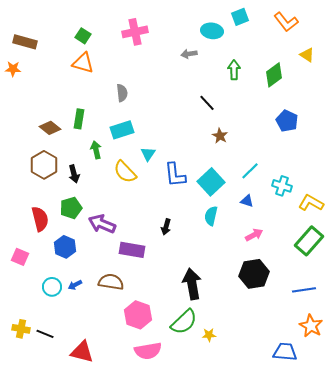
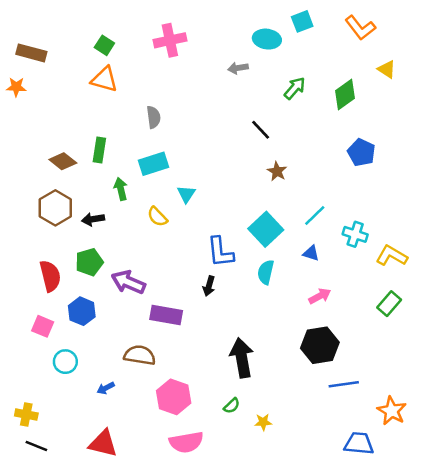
green arrow: (234, 70) -> (295, 88), turned 42
yellow semicircle: (125, 172) -> (157, 217), size x0.7
black arrow: (74, 174) -> (93, 219), turned 96
blue L-shape: (175, 175) -> (220, 252), moved
green rectangle: (309, 241) -> (389, 304), size x0.7
pink square: (20, 257) -> (43, 326), moved
blue arrow: (75, 285) -> (106, 388), moved
blue line: (304, 290) -> (344, 384), moved
green semicircle: (184, 322) -> (232, 406), size x0.5
black line: (45, 334) -> (36, 446), moved

